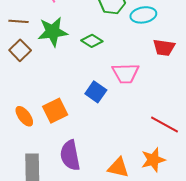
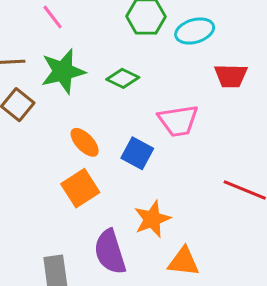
orange ellipse: (24, 116) -> (85, 142), moved
orange star: (153, 160) -> (152, 219), moved

